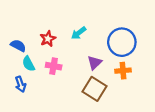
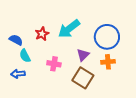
cyan arrow: (79, 33) -> (69, 29), size x1.6
pink cross: (54, 66) -> (54, 64), moved
blue arrow: (21, 84) -> (18, 74), turned 104

